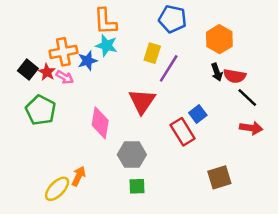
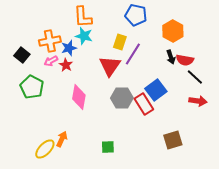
red star: (47, 72) -> (66, 65), moved
pink arrow: (65, 77) -> (51, 61), turned 120
red triangle: (142, 101) -> (110, 66), moved
blue square: (198, 114) -> (156, 90), size x1.5
gray hexagon: (132, 155) -> (122, 98), moved

